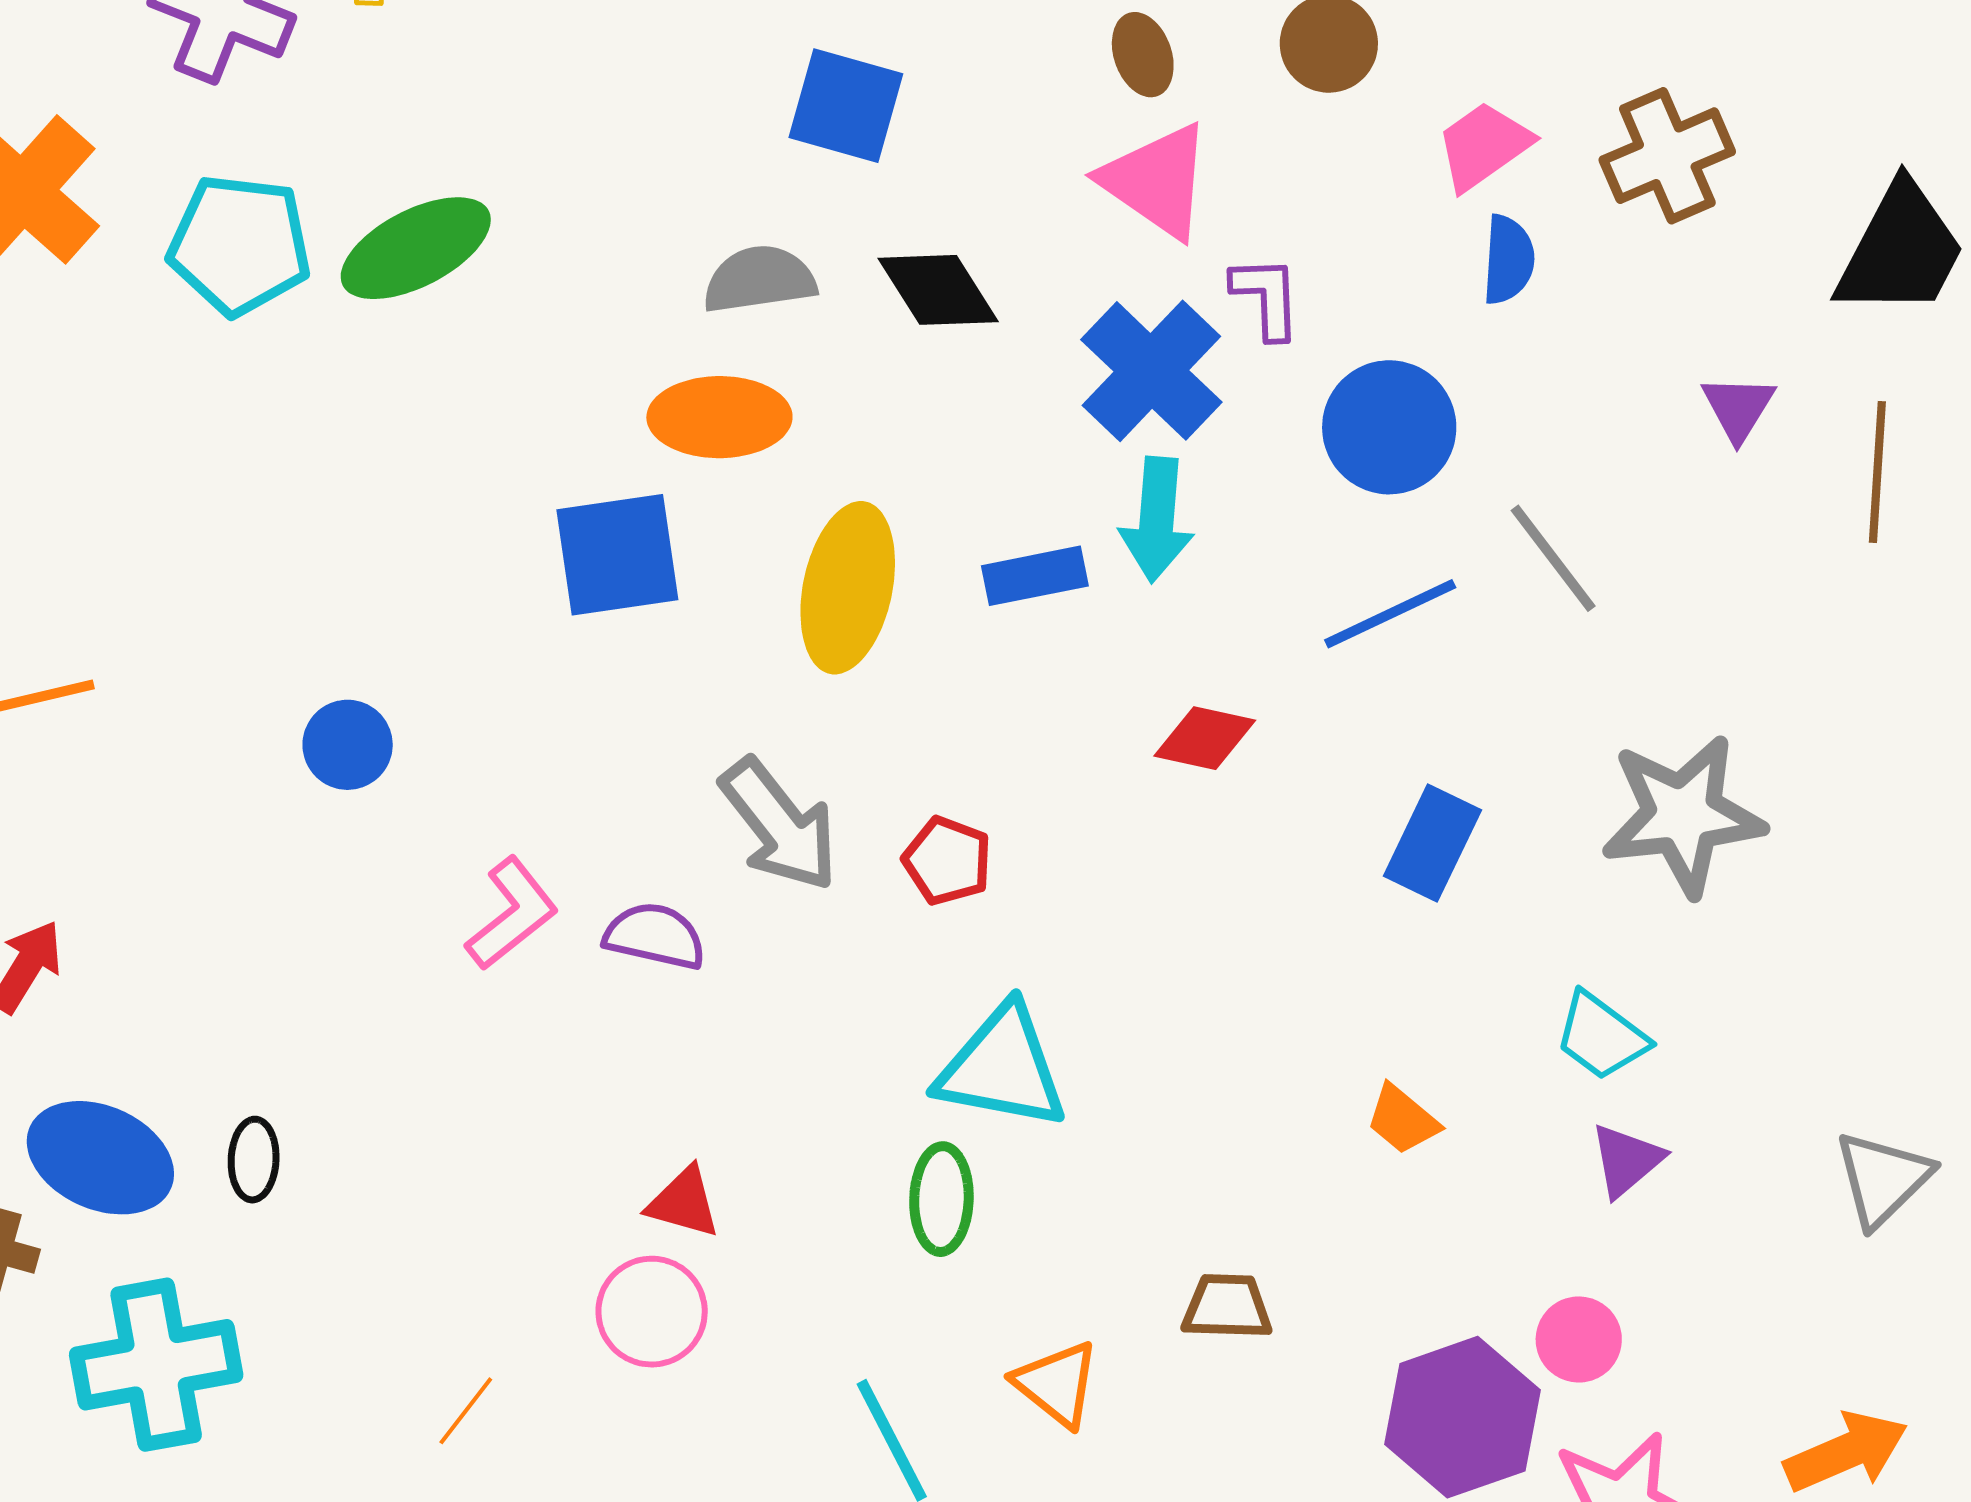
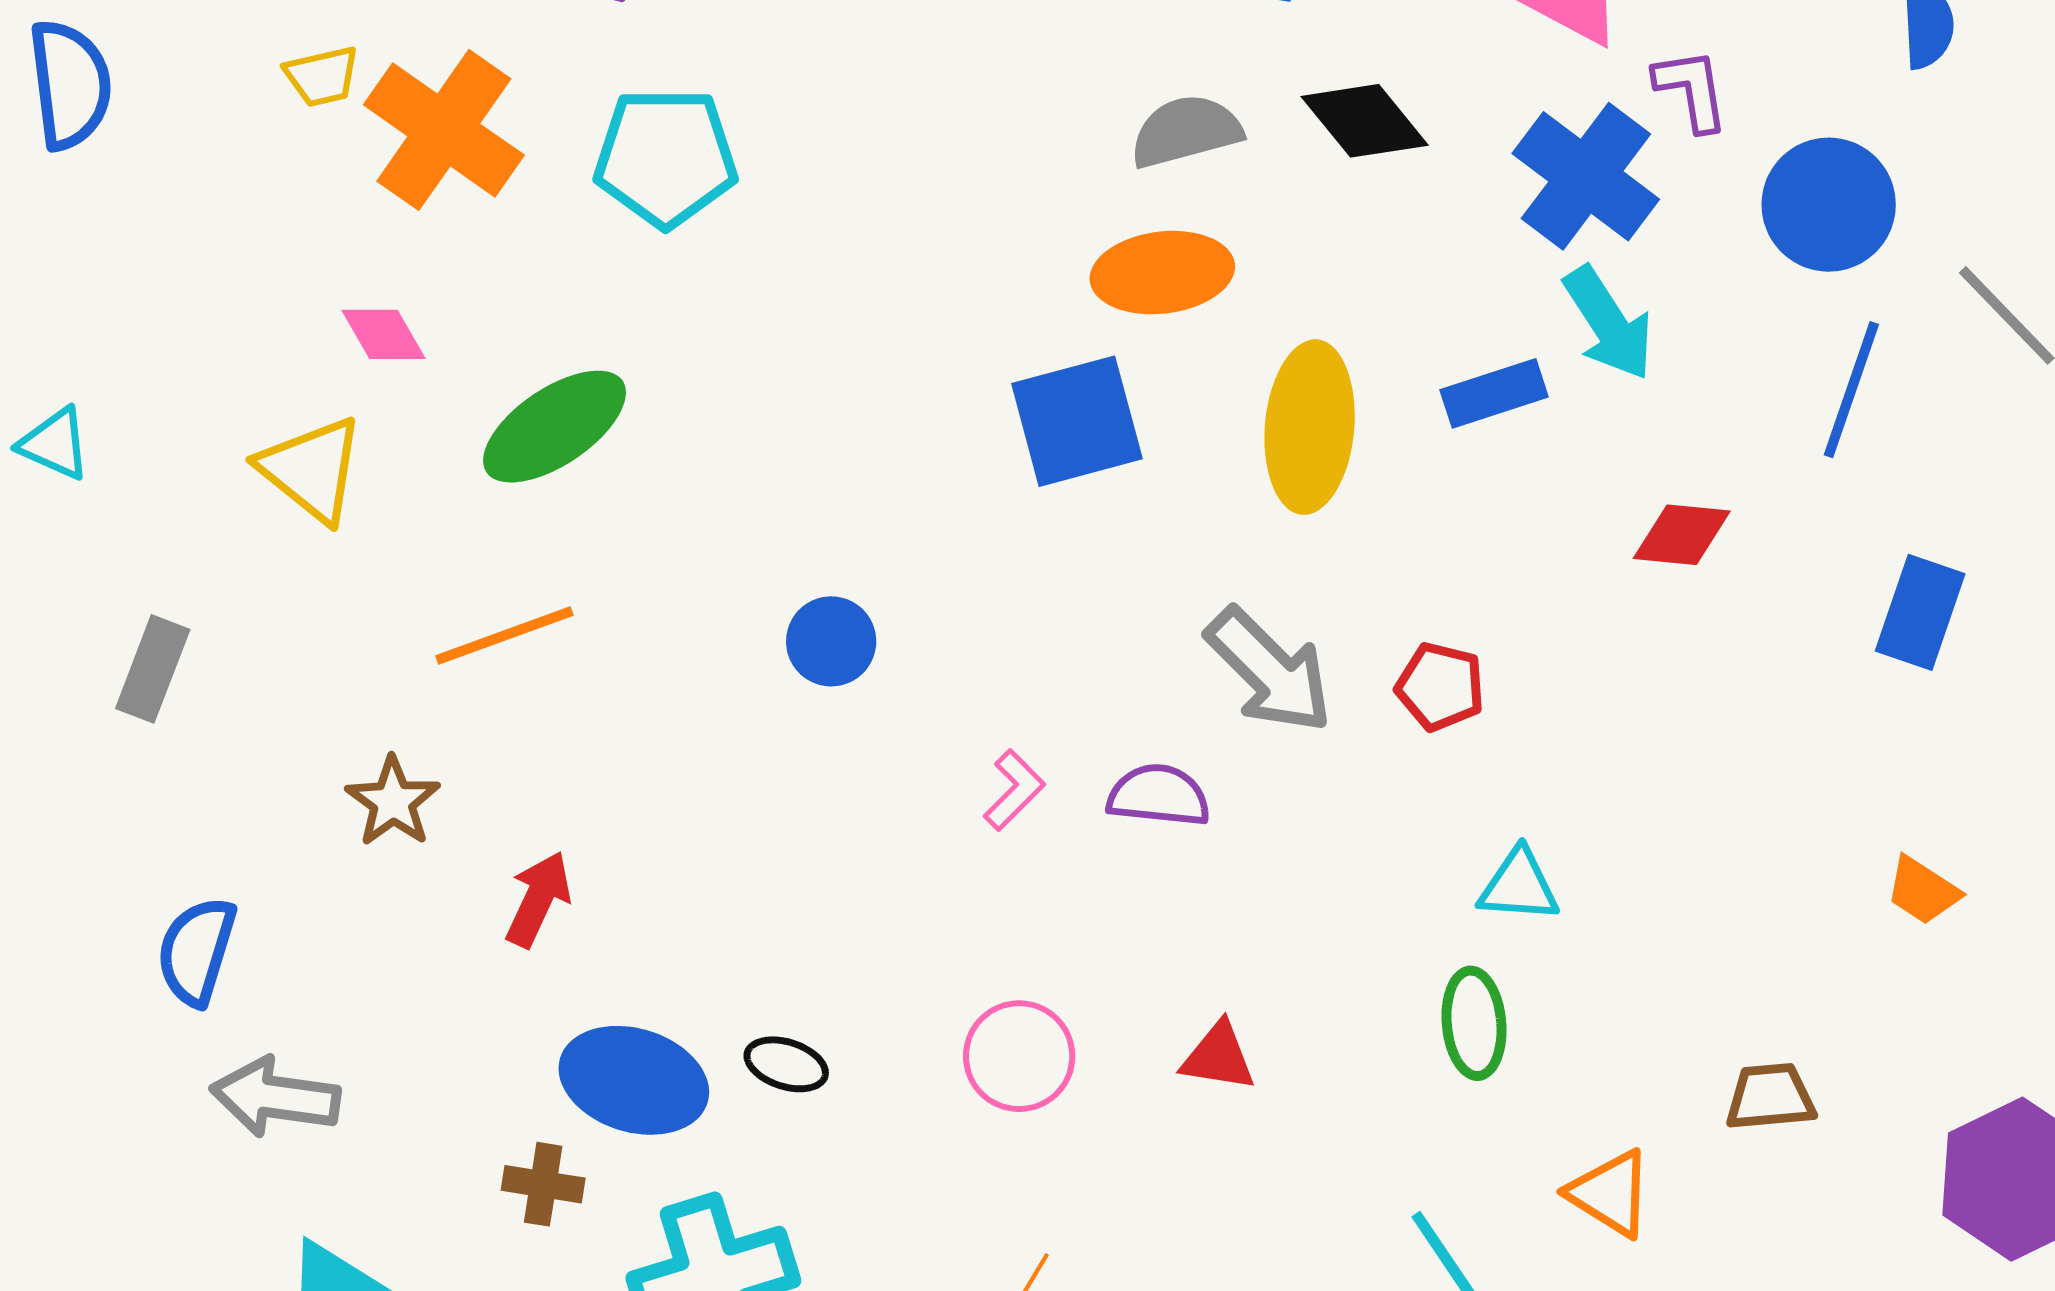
green ellipse: (416, 248) -> (555, 427), moved
cyan arrow: (1157, 520) -> (1609, 323), turned -31
blue line: (1390, 614) -> (1851, 390), turned -39
pink L-shape: (512, 914) -> (1014, 790), size x0.7
cyan triangle: (1002, 1068) -> (1519, 886), size x0.6
black ellipse: (254, 1160) -> (786, 1064), turned -68
pink circle: (652, 1312) -> (1019, 1056), moved

